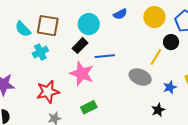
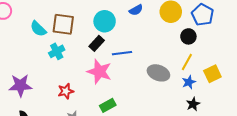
yellow line: (156, 57) -> (187, 62), moved
red star: (48, 92) -> (66, 91), size x0.7
black star: (158, 110) -> (193, 104), moved

